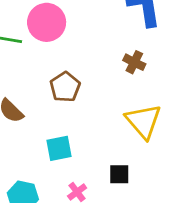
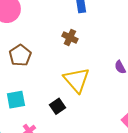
black square: (119, 174) -> (57, 106), moved, turned -35

